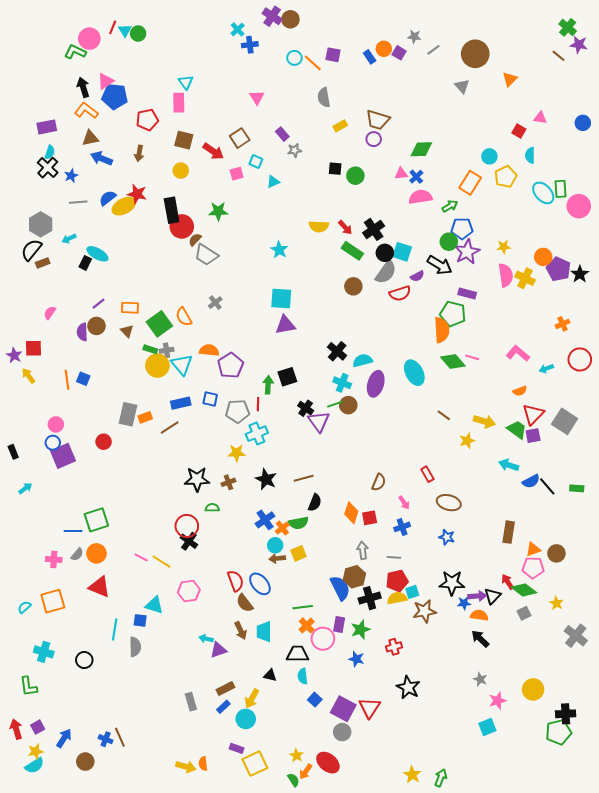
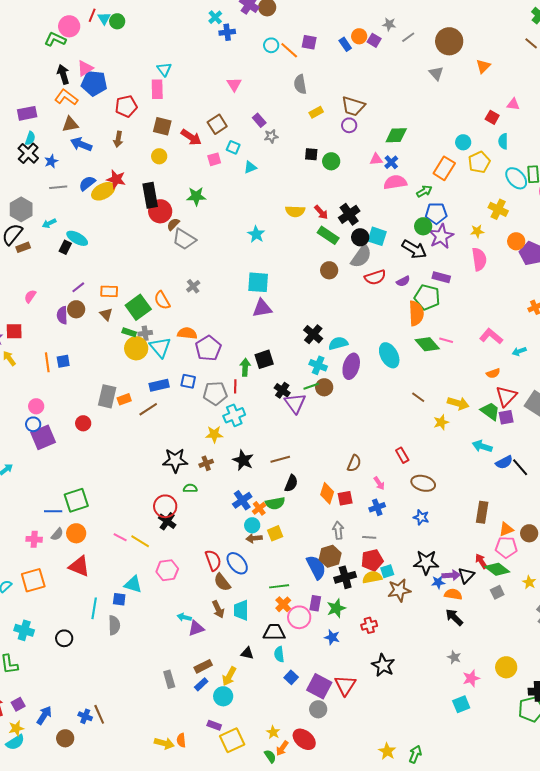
purple semicircle: (417, 276) -> (403, 281), moved
yellow cross: (525, 278) -> (498, 209), moved
blue square: (83, 379) -> (63, 361), turned -32

